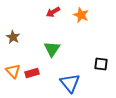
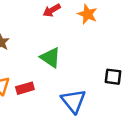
green triangle: (52, 49) -> (50, 58), turned -30

